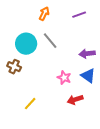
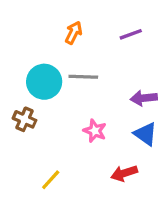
gray line: (50, 41) -> (83, 77), turned -48
pink star: (64, 78) -> (95, 131), moved

